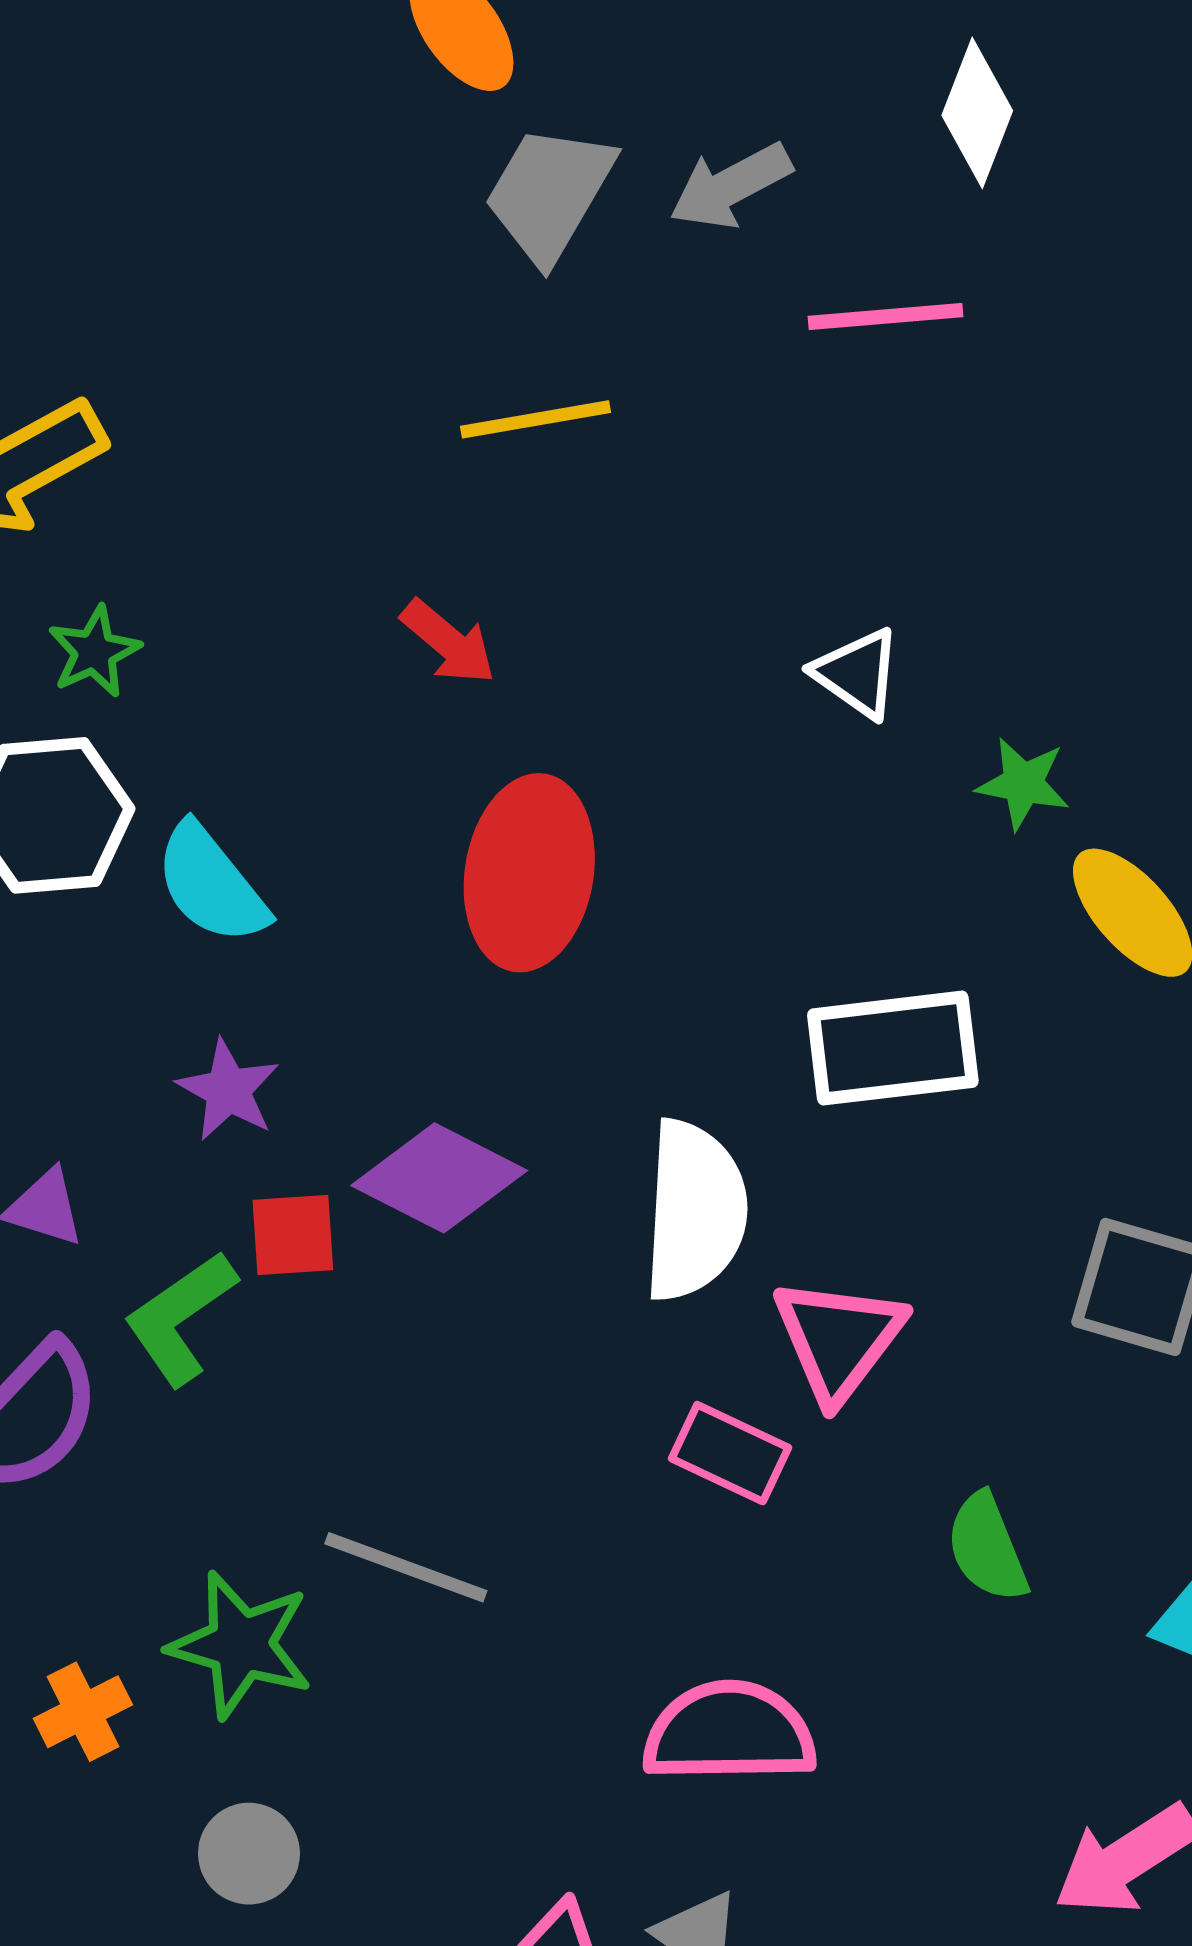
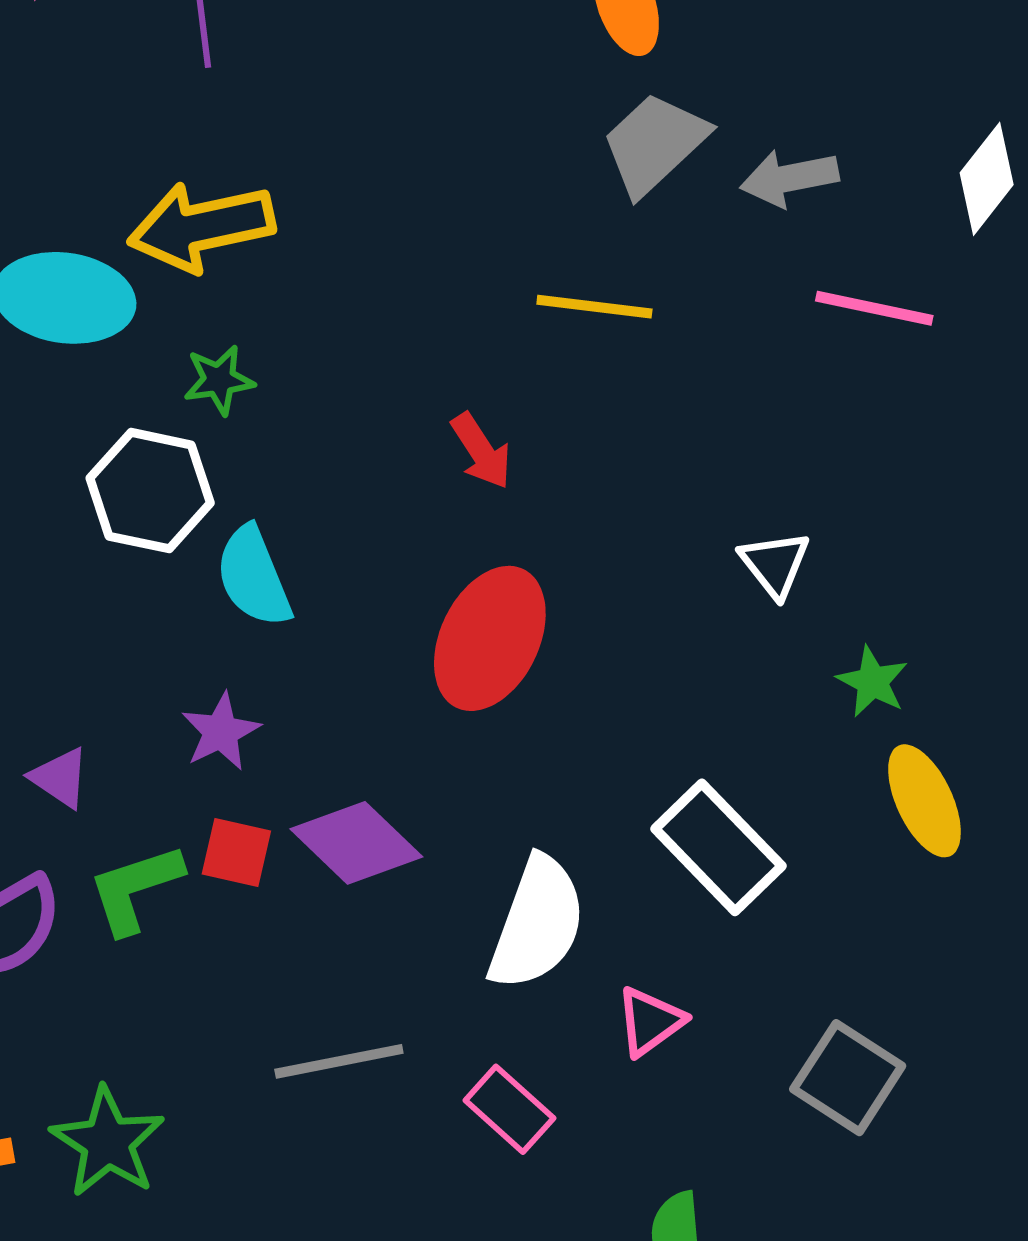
white rectangle: (893, 1048) -> (718, 847), turned 36
pink triangle: (839, 1339) -> (650, 1021), moved, size x0.7
gray line: (406, 1567) -> (339, 1061), moved, turned -48

